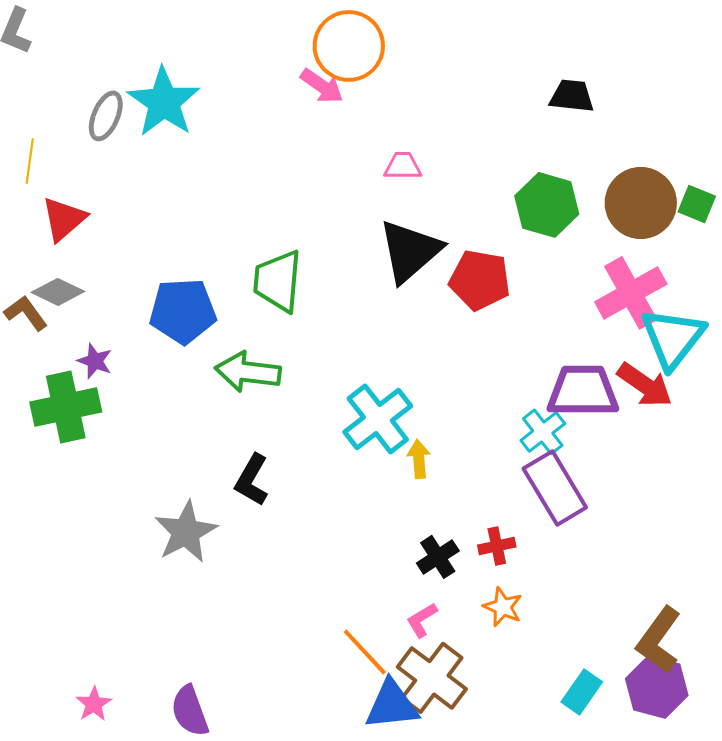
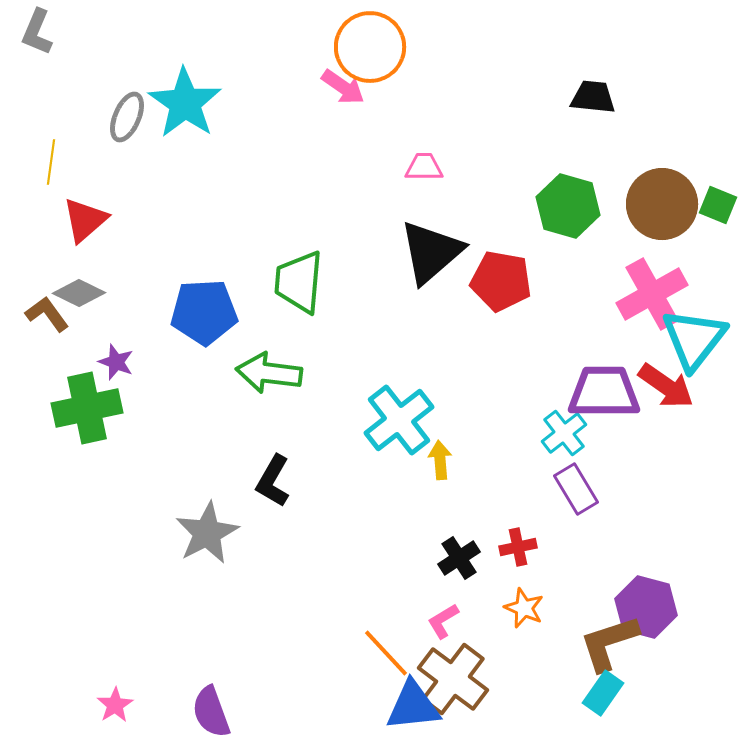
purple rectangle: (555, 488) -> (576, 489), size x0.7
brown L-shape: (659, 640) -> (609, 643), moved, turned 36
purple hexagon: (657, 687) -> (646, 607), moved

